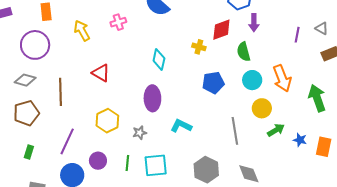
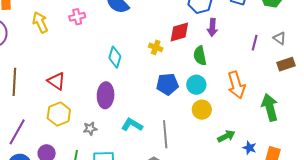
red triangle: (101, 73) -> (56, 81), moved
cyan circle: (252, 80) -> (196, 85), moved
yellow circle: (262, 108) -> (202, 110), moved
gray line: (235, 131) -> (165, 134), moved

